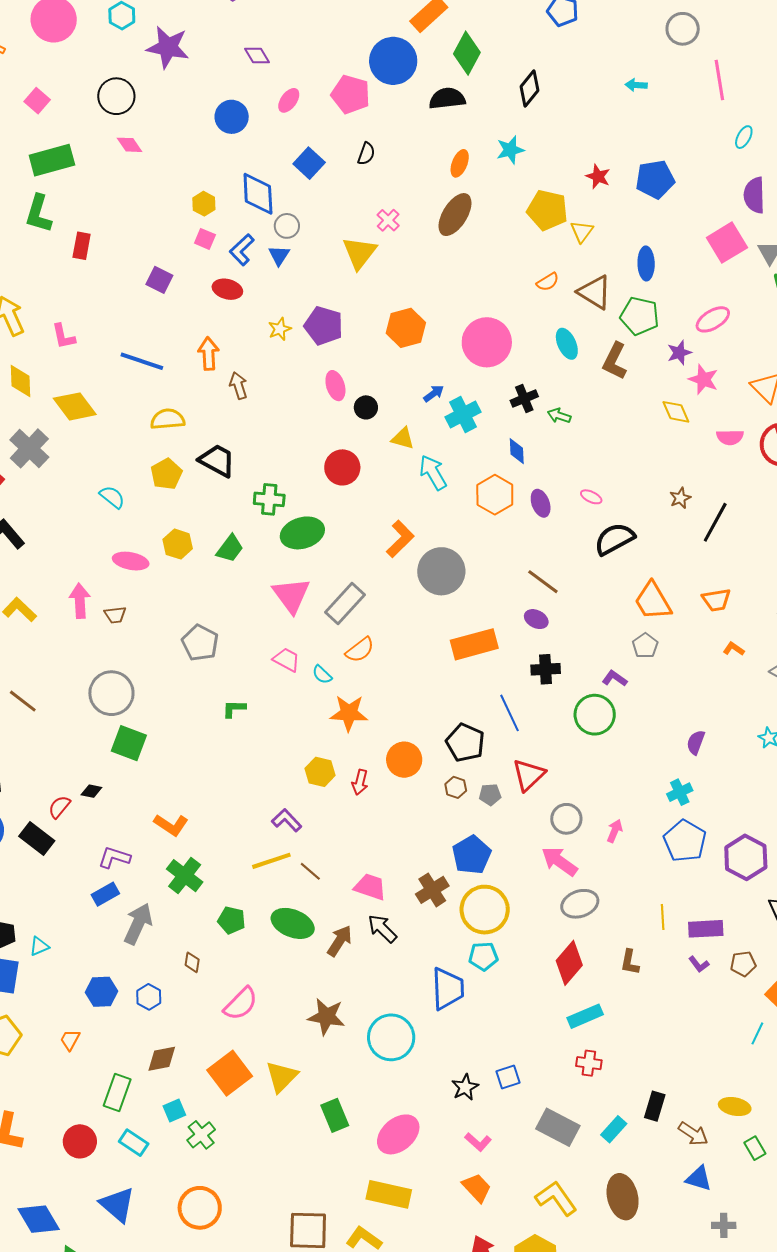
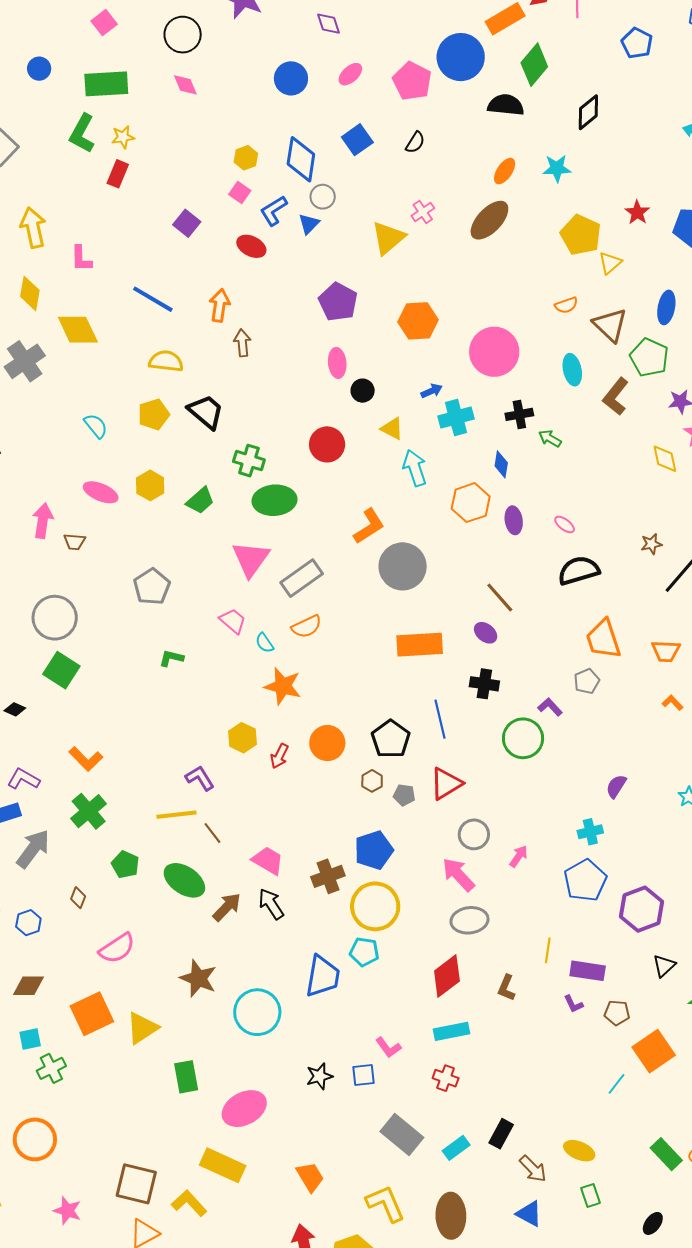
yellow star: (280, 329) -> (123, 137), moved
pink L-shape: (478, 1142) -> (388, 1047), moved

